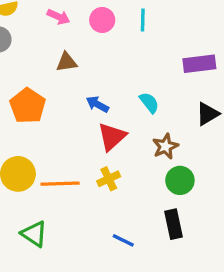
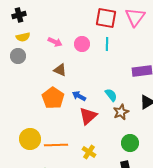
brown triangle: (67, 62) -> (60, 70), turned 32
orange pentagon: (28, 106) -> (53, 98), moved
brown star: (165, 146) -> (121, 112), moved
yellow cross: (109, 179) -> (89, 152), moved, turned -32

